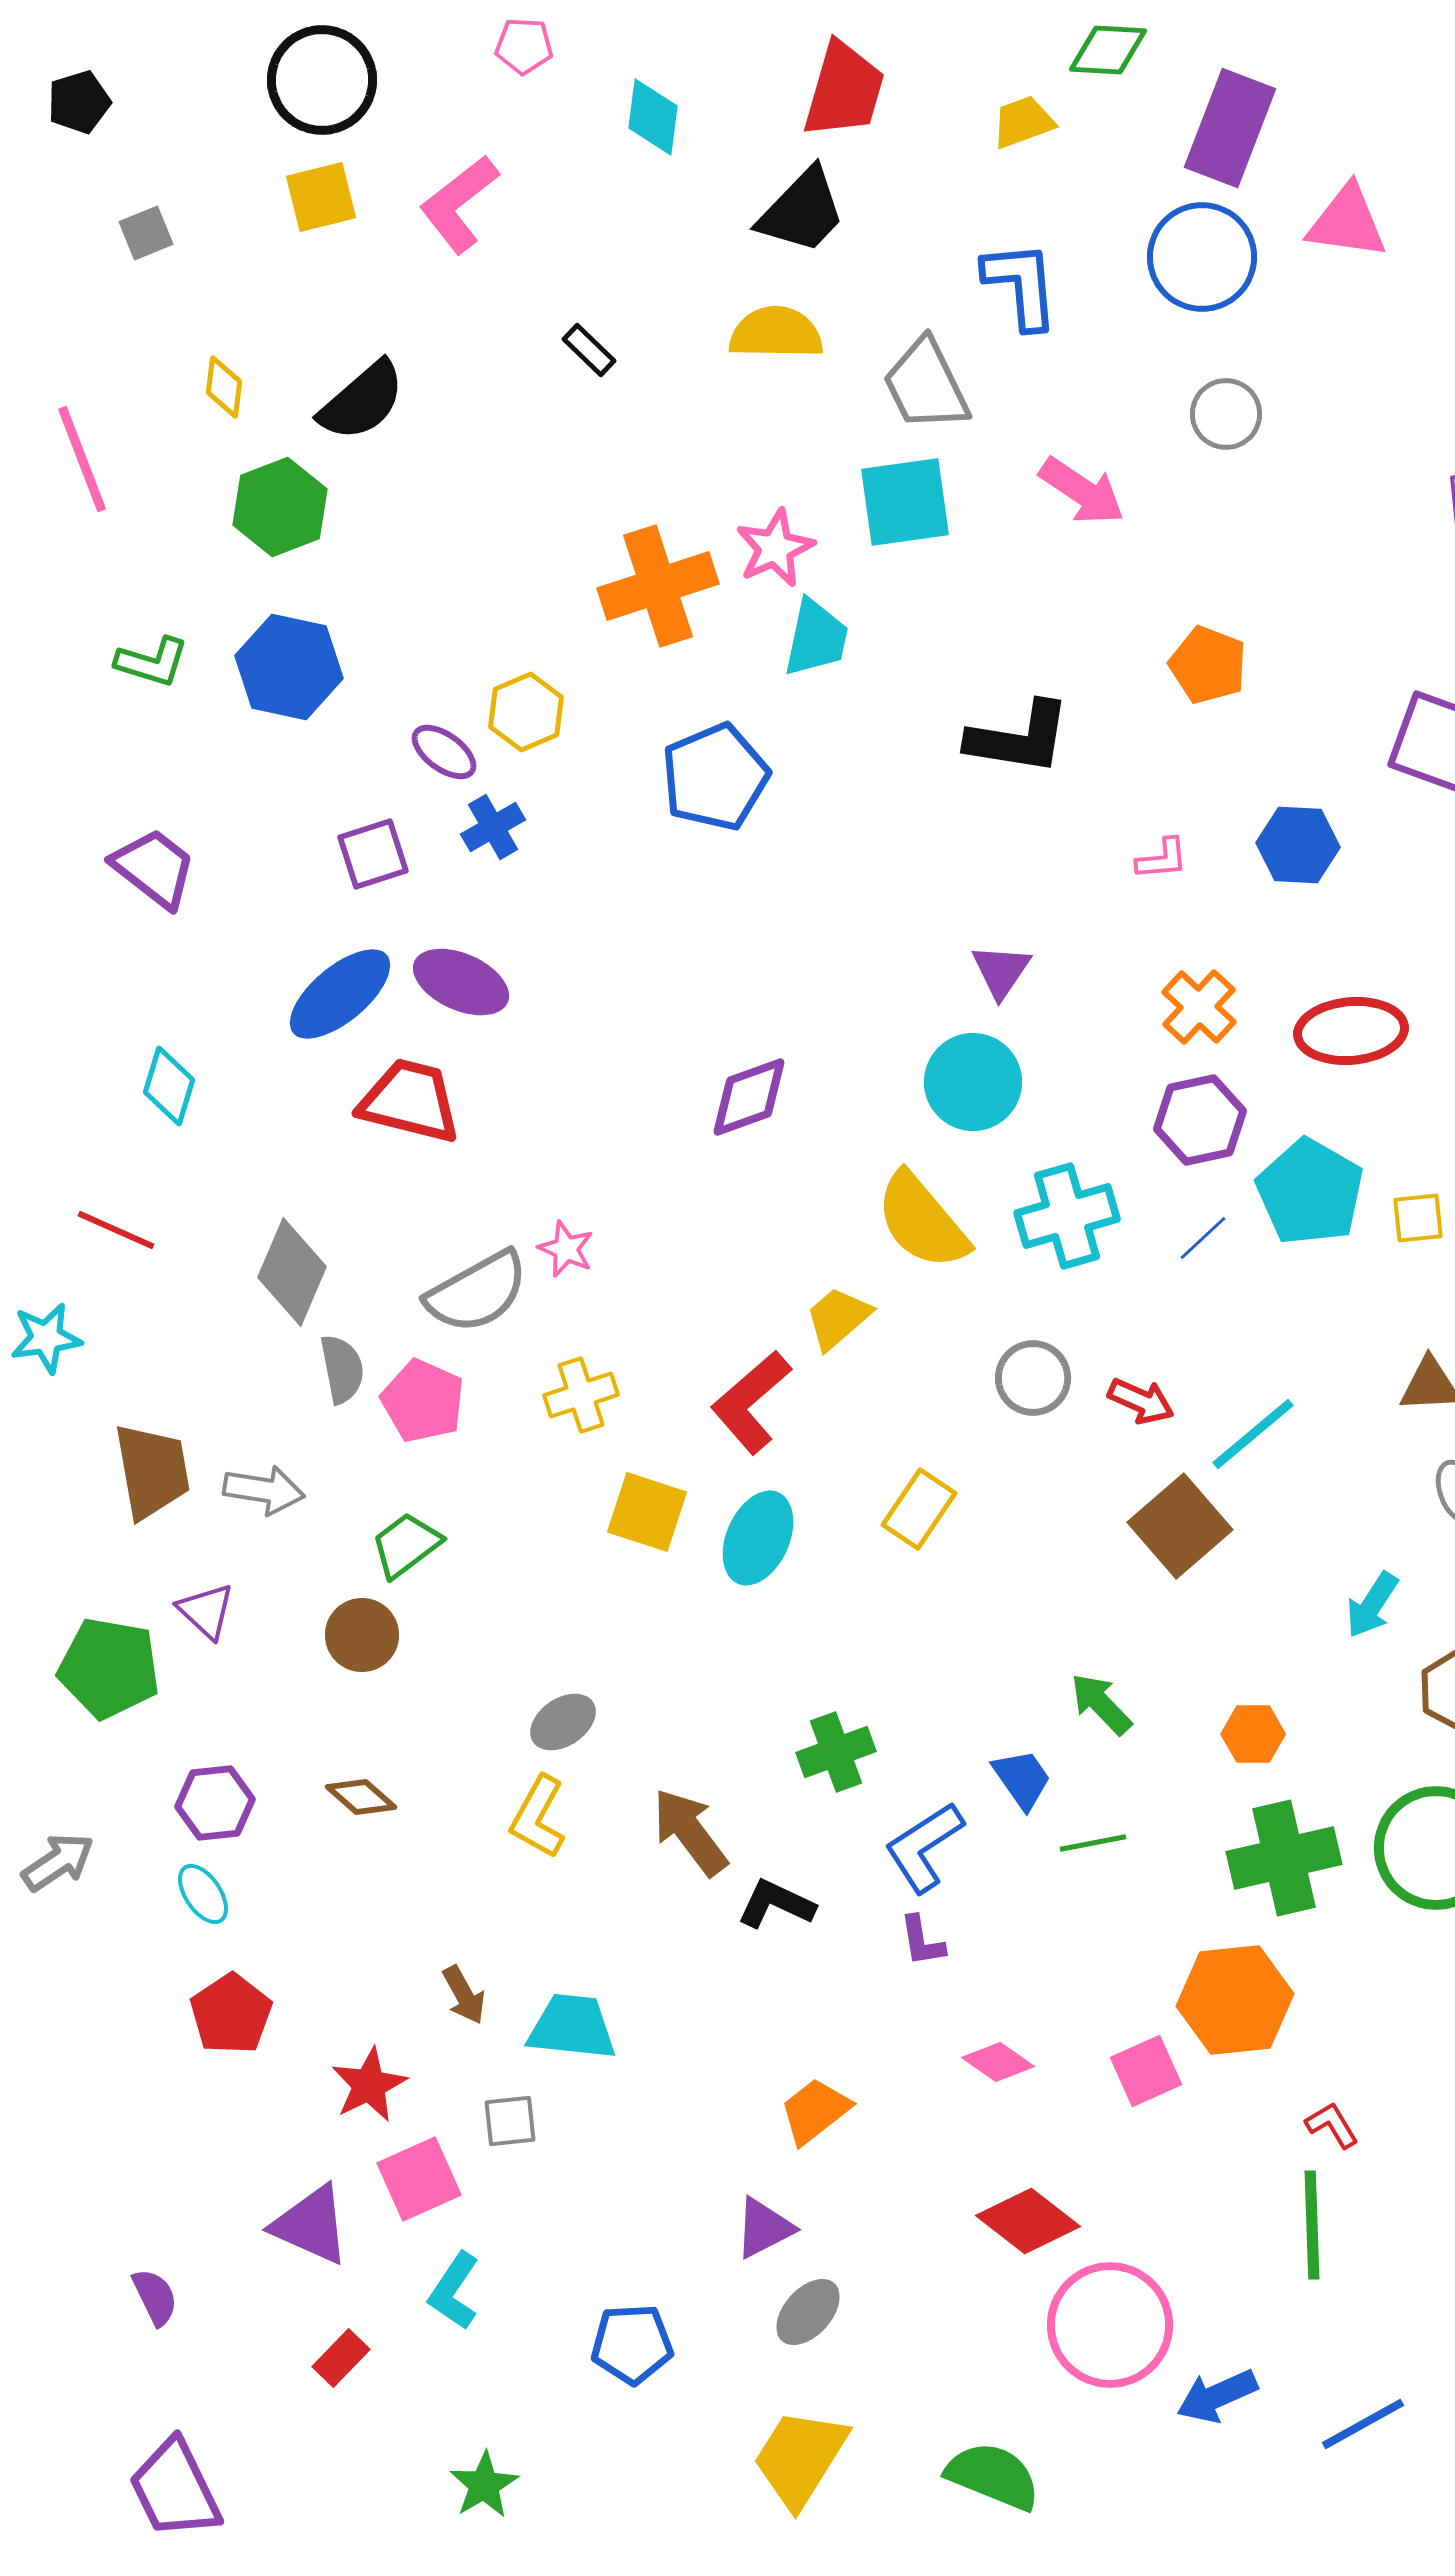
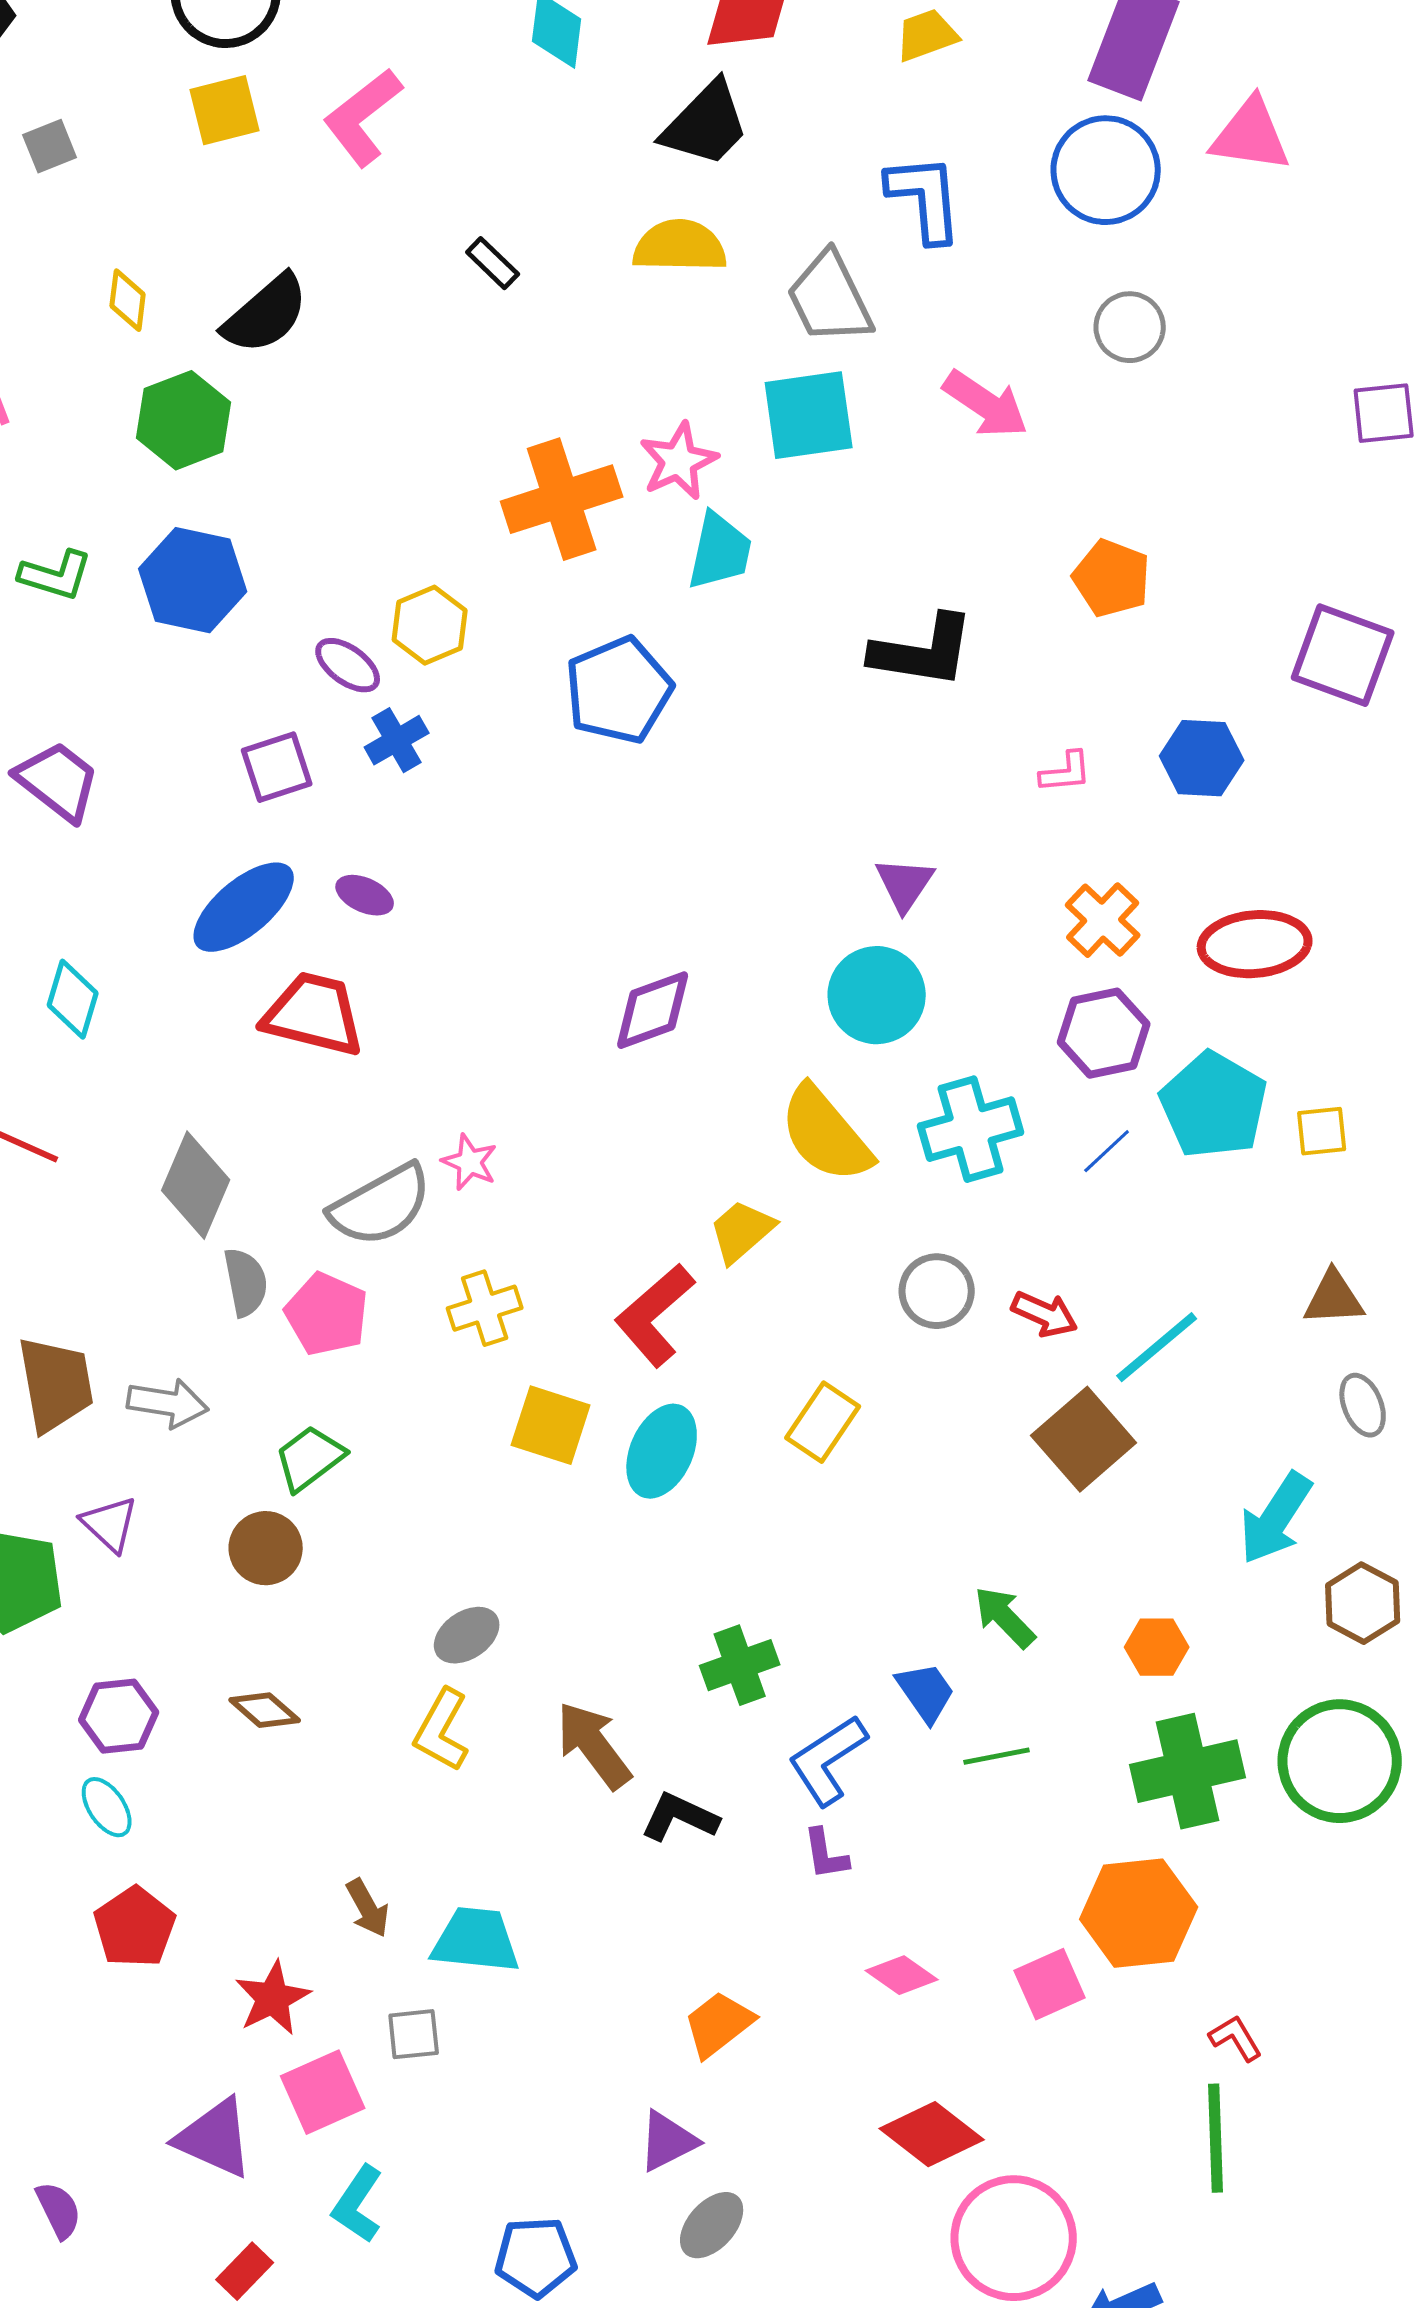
purple ellipse: (461, 982) -> (365, 895), size x0.6
cyan arrow: (1372, 1605) -> (1276, 1518), size x1.4

